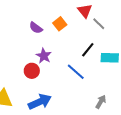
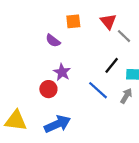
orange square: (60, 24) -> (73, 21), moved, turned 32
gray arrow: (101, 102) -> (126, 96), moved

